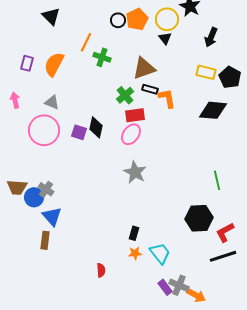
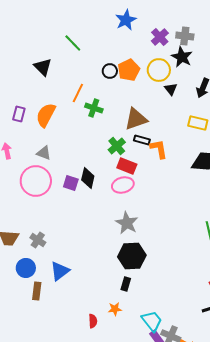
black triangle: (165, 38) -> (171, 89), moved
red rectangle: (135, 115) -> (127, 166), turned 30
pink ellipse: (131, 134) -> (123, 185), turned 40
blue circle: (34, 197) -> (26, 268), moved
blue triangle: (52, 216) -> (60, 271), moved, turned 35
black hexagon: (199, 218) -> (132, 256), moved
orange star: (135, 253) -> (115, 309), moved
cyan trapezoid: (160, 253) -> (152, 321), moved

